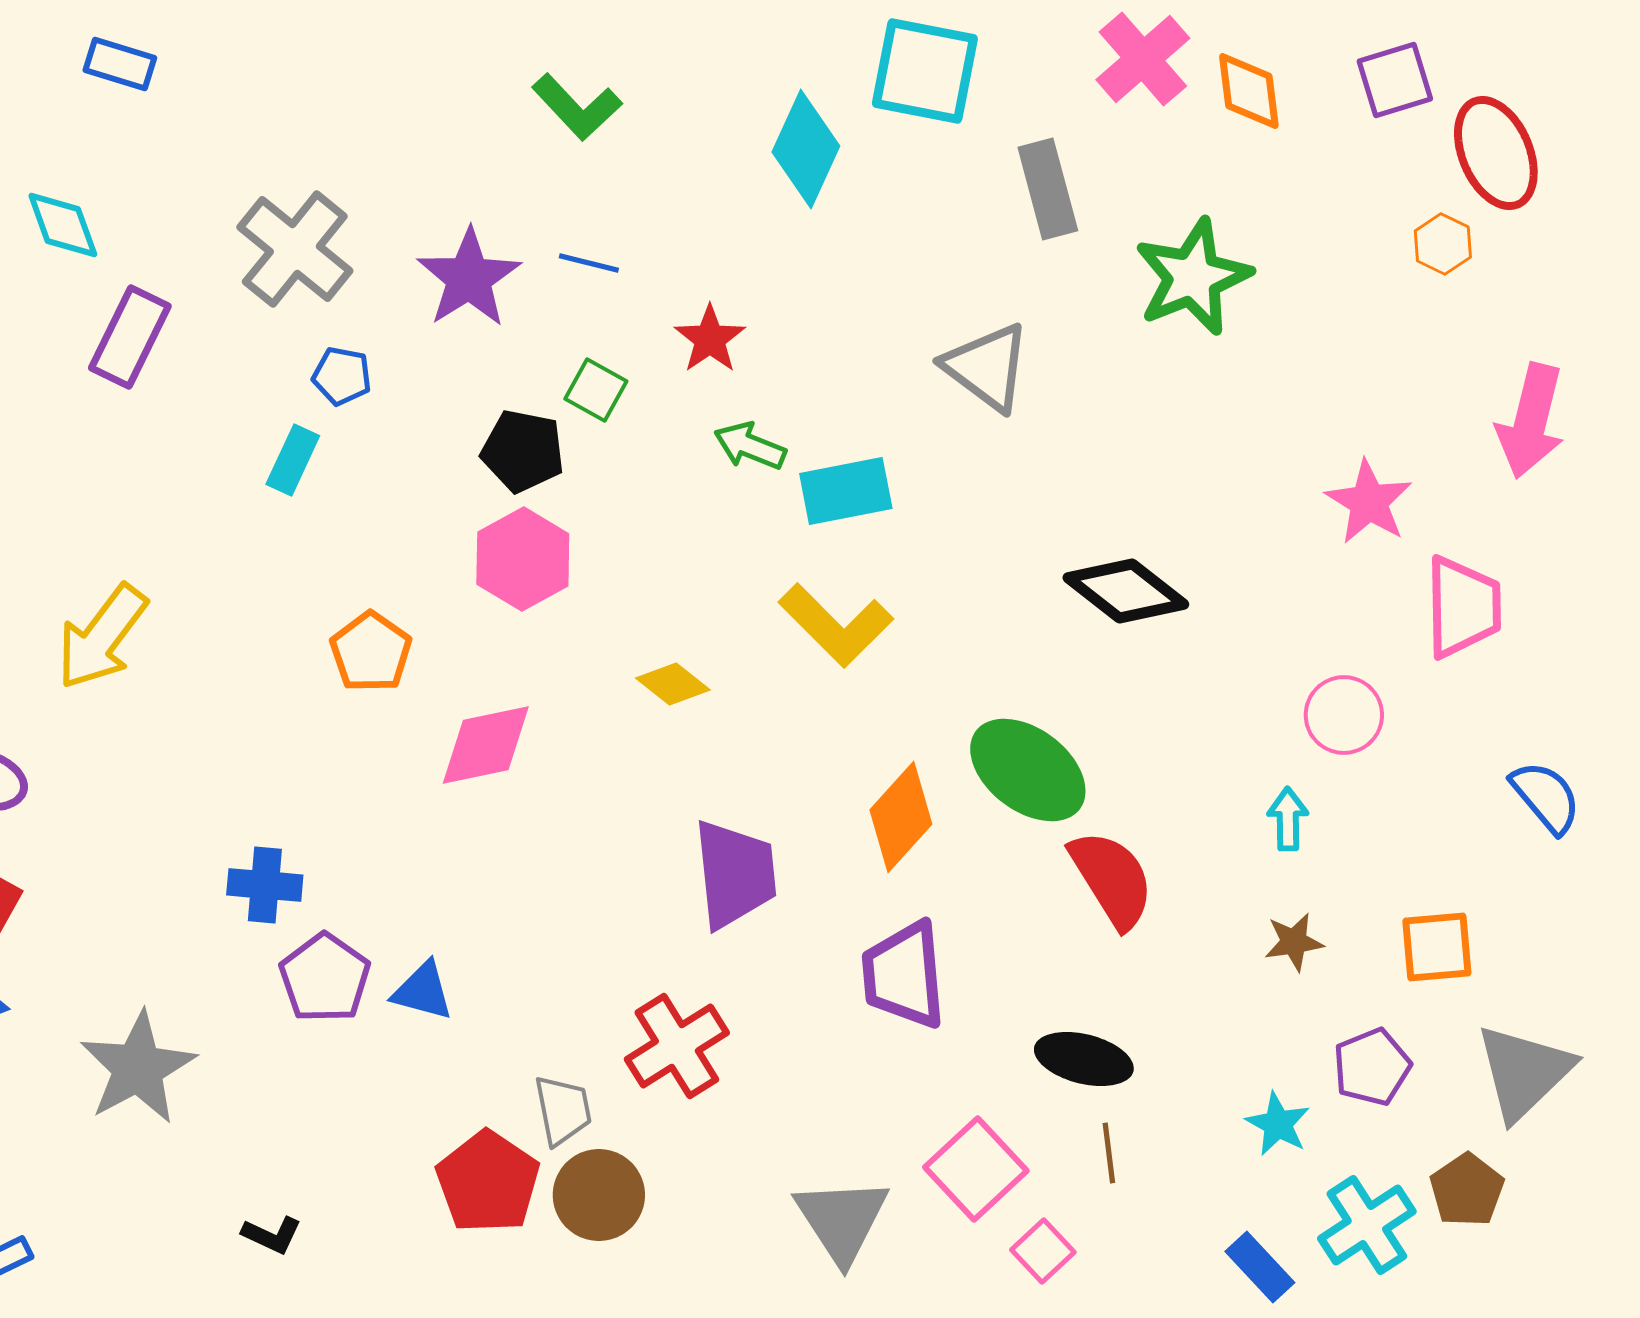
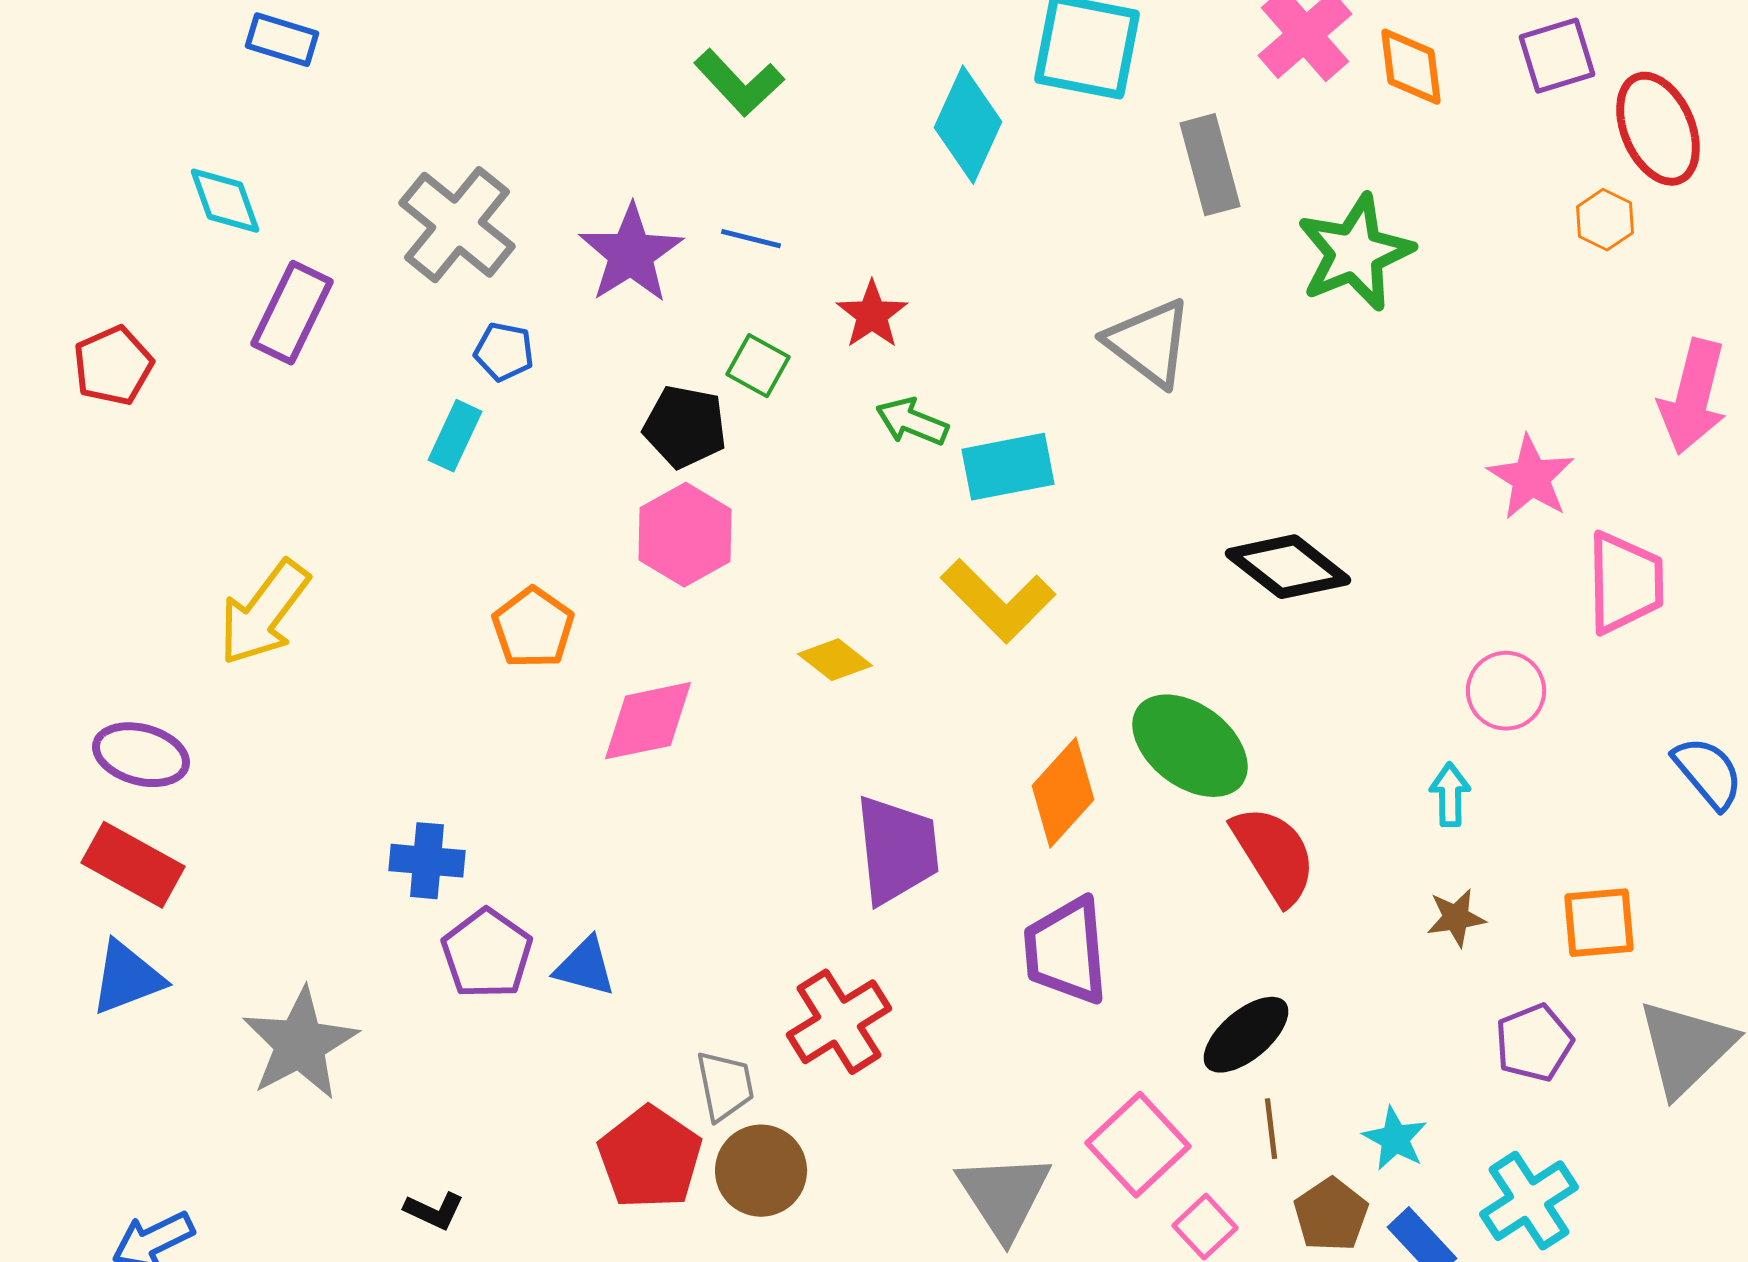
black ellipse: (1084, 1059) -> (1246, 1035), turned -54
cyan star: (1278, 1124) -> (1395, 1139), moved
brown pentagon: (1467, 1190) -> (1331, 1215), moved

